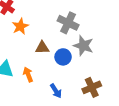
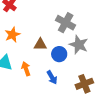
orange star: (20, 26) -> (12, 35), moved
blue arrow: (56, 91) -> (52, 77), moved

